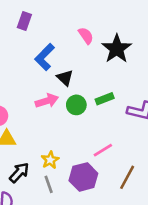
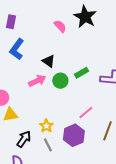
black star: (117, 49) -> (85, 17), moved
blue L-shape: (45, 57) -> (17, 49), moved

